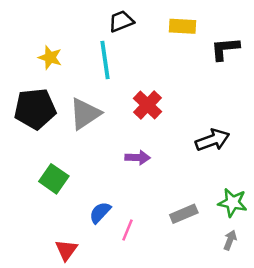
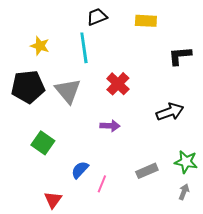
black L-shape: (225, 49) -> (180, 56), moved
gray triangle: (85, 114) -> (68, 91), turned -36

